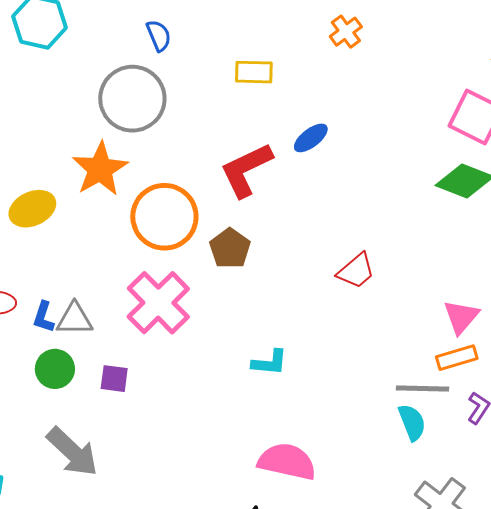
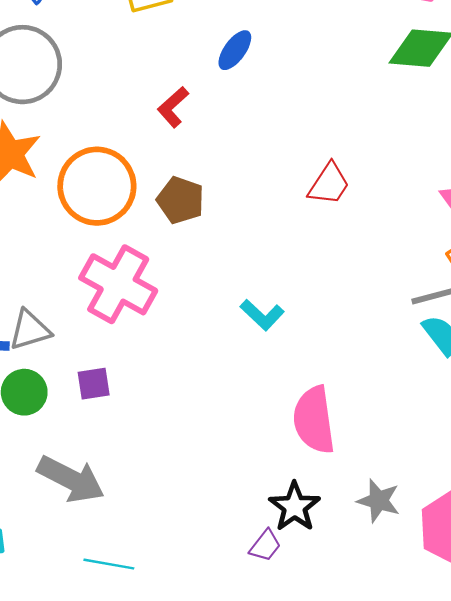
red L-shape: (246, 170) -> (173, 107), size x0.6
cyan L-shape: (270, 362) -> (262, 315), turned 54
pink semicircle: (287, 462) -> (314, 420), turned -94

